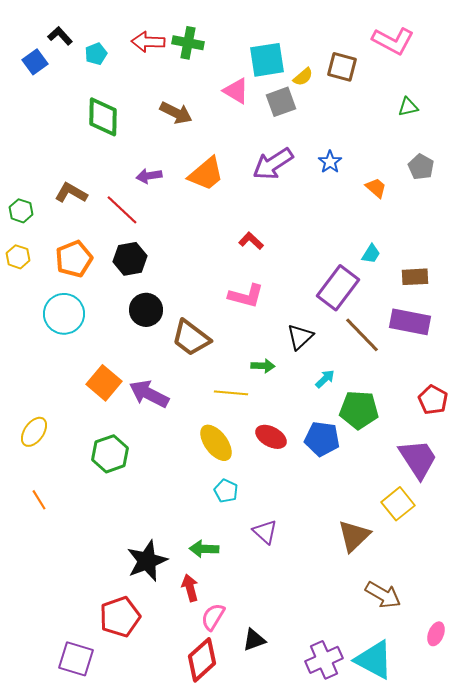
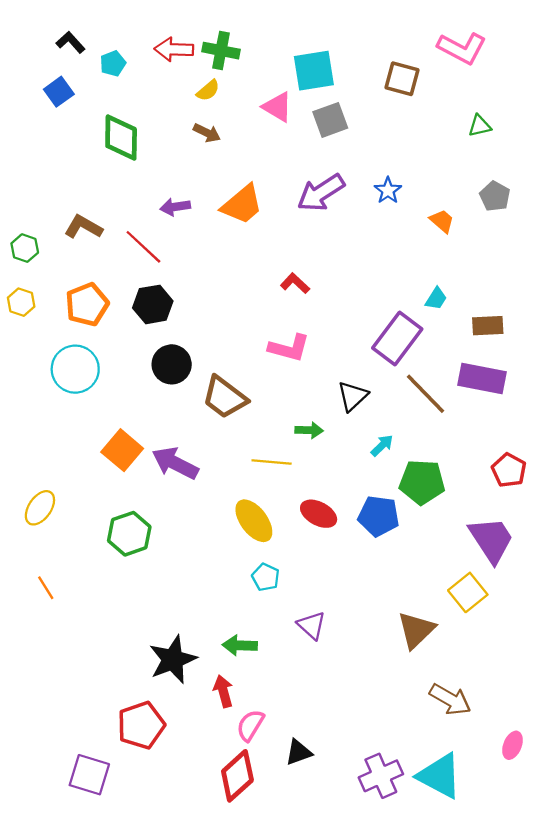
blue square: (35, 62) -> (59, 92), moved
yellow semicircle: (303, 77) -> (208, 91), moved
brown arrow: (176, 113) -> (207, 133), size x0.7

